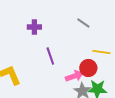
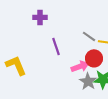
gray line: (83, 23) -> (89, 36), moved

